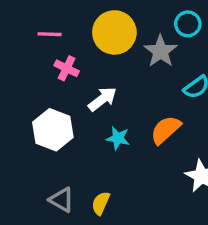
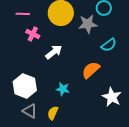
gray star: (160, 51) -> (88, 24), turned 30
white hexagon: (53, 130) -> (25, 86), moved
cyan star: (118, 138) -> (63, 89), moved

